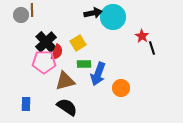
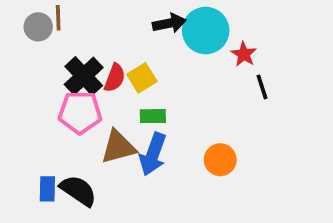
red star: (142, 36) -> (244, 54), moved
black line: (152, 48) -> (262, 87), moved
red semicircle: (57, 52) -> (115, 78), moved
blue arrow: (98, 74) -> (153, 154), moved
black semicircle: (67, 107) -> (78, 191), moved

